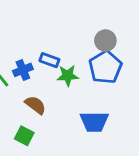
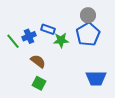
blue trapezoid: (94, 122) -> (96, 78), moved
green square: (24, 136) -> (39, 83), moved

